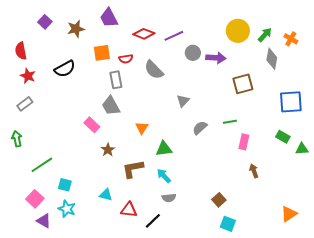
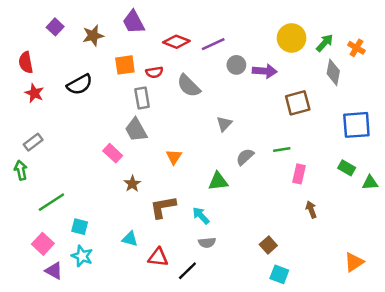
gray rectangle: (25, 104) -> (33, 142), moved
green triangle: (164, 149) -> (218, 181), moved

